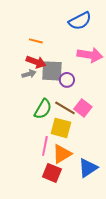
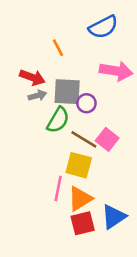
orange line: (36, 41) -> (58, 48), moved, turned 48
red arrow: (36, 62) -> (32, 77), moved
green semicircle: (43, 109) -> (58, 120), moved
red square: (52, 173) -> (83, 223), moved, turned -36

